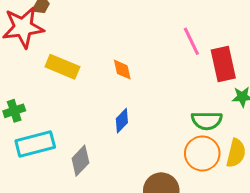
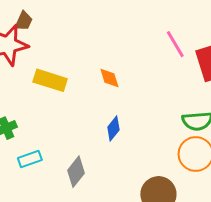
cyan rectangle: (35, 144) -> (30, 159), size x0.6

